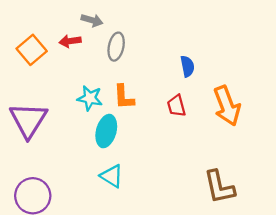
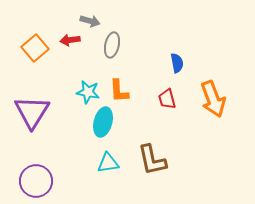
cyan triangle: (112, 176) -> (108, 163), turned -40
brown L-shape: (219, 187) -> (152, 160), moved

